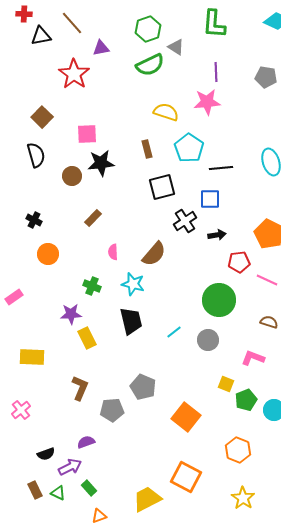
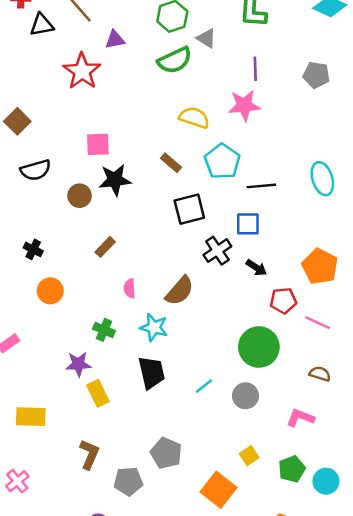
brown square: (42, 117) -> (17, 121), moved
brown rectangle: (147, 149) -> (171, 163), turned -36
black semicircle: (36, 155) -> (36, 170), turned 90
black arrow: (217, 235) -> (256, 268), turned 42
yellow square: (226, 384) -> (249, 456), moved, turned 35

